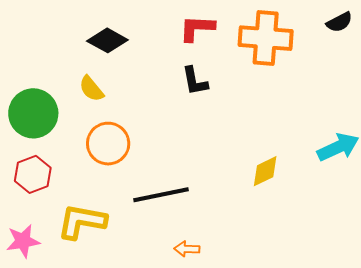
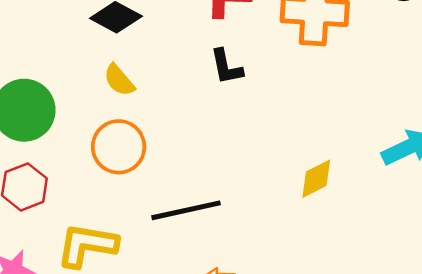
yellow semicircle: (91, 89) -> (119, 80), moved

